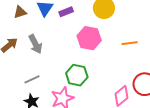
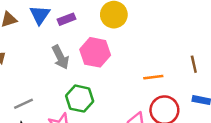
orange line: (130, 43) -> (153, 77), moved
gray arrow: (35, 44) -> (60, 57), moved

